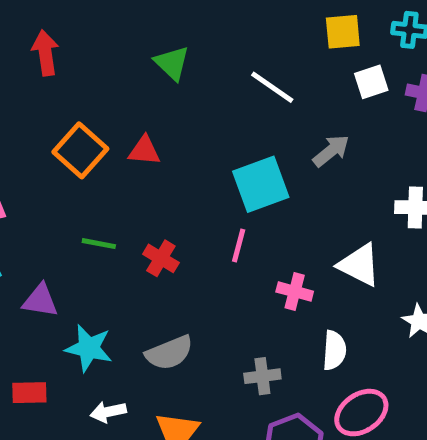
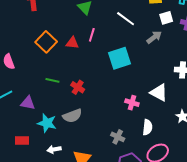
gray arrow: (331, 151) -> (154, 37), moved
pink line: (239, 245) -> (92, 35), moved
gray semicircle: (169, 353) -> (72, 116), moved
gray cross: (262, 376) -> (118, 137), turned 32

